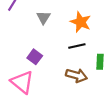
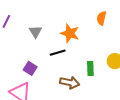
black line: (77, 46) -> (58, 53), moved

